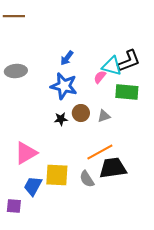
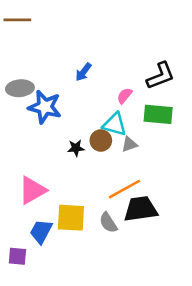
cyan triangle: (112, 66) -> (115, 124), moved
blue star: (64, 86) -> (45, 107), moved

